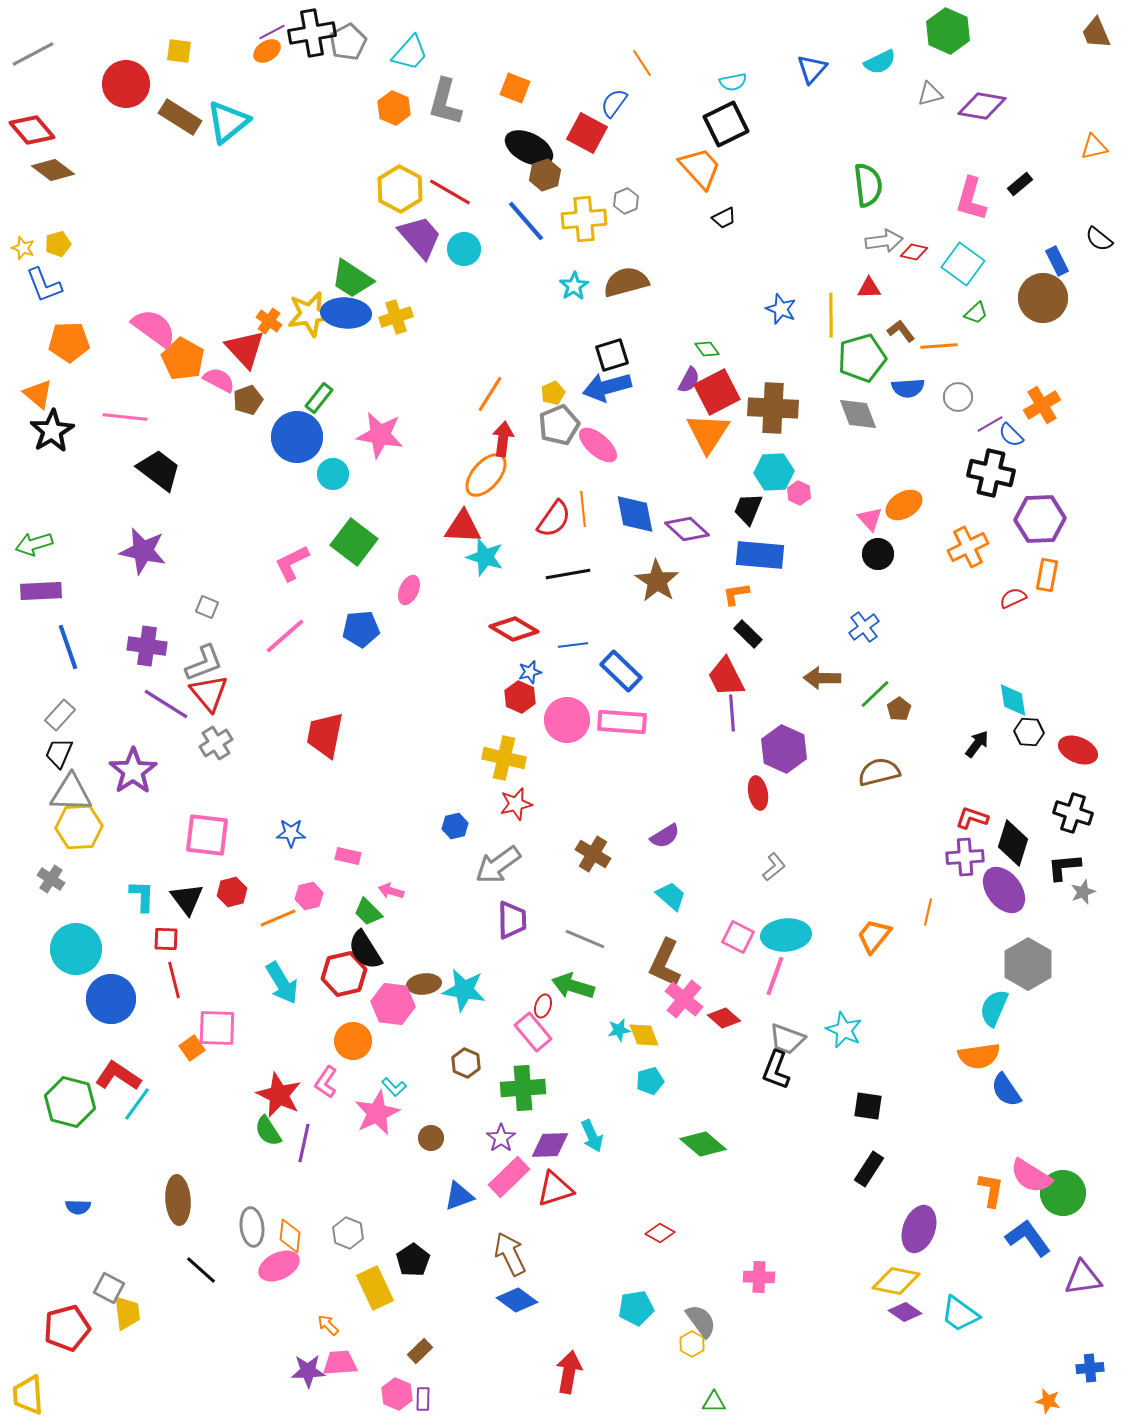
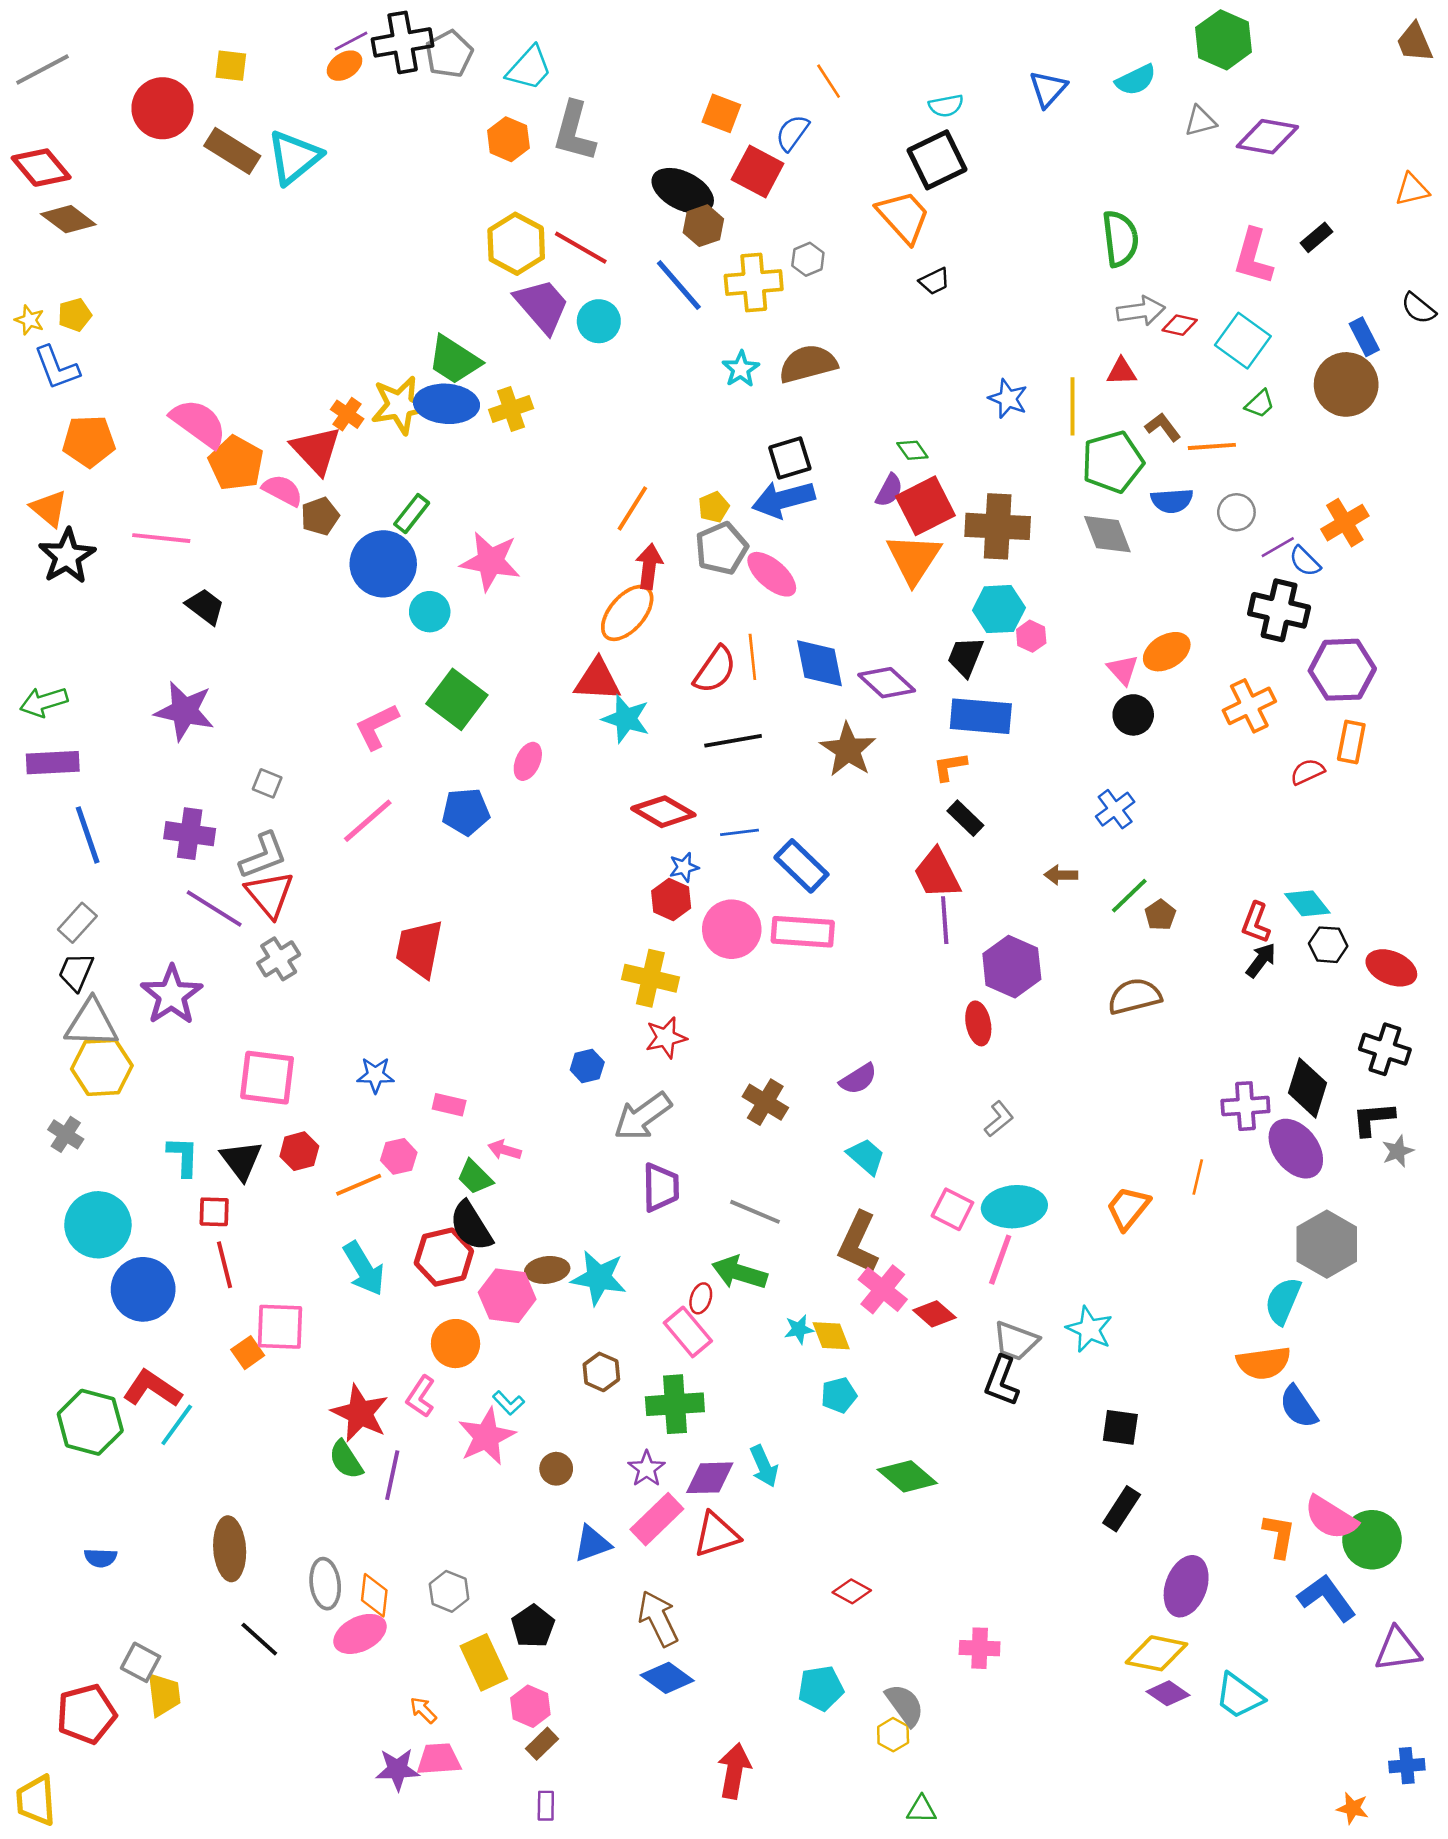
orange square: (515, 88) -> (721, 113), moved
black trapezoid: (159, 470) -> (205, 606), size x0.7
brown arrow: (822, 678) -> (1061, 875), size x0.7
cyan diamond: (1013, 700) -> (1307, 903), turned -30
red L-shape: (972, 818) -> (1256, 923), moved, turned -88
pink hexagon: (397, 1394) -> (530, 1706), moved

